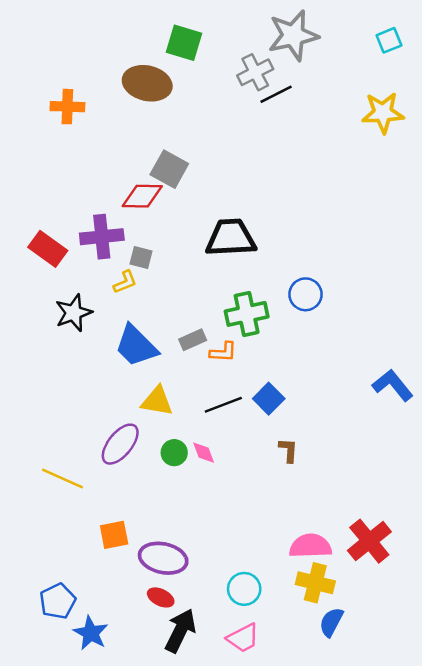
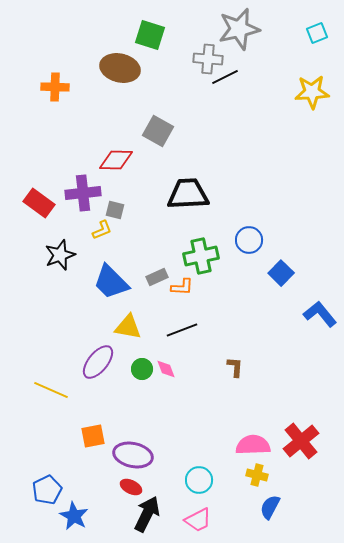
gray cross: (255, 72) -> (208, 59), turned 32
gray square: (169, 169) -> (158, 131), moved
blue square: (269, 399) -> (281, 273), moved
yellow cross: (315, 583) -> (257, 475), size x0.7

